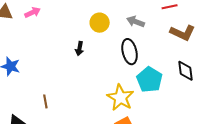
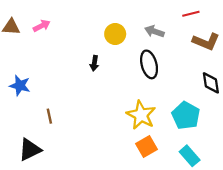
cyan pentagon: (149, 80) -> (186, 116), moved
brown line: (45, 101) -> (49, 116), moved

